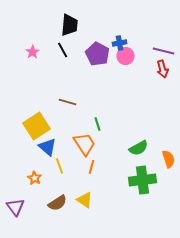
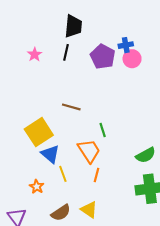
black line: (63, 50) -> (66, 52), turned 42

